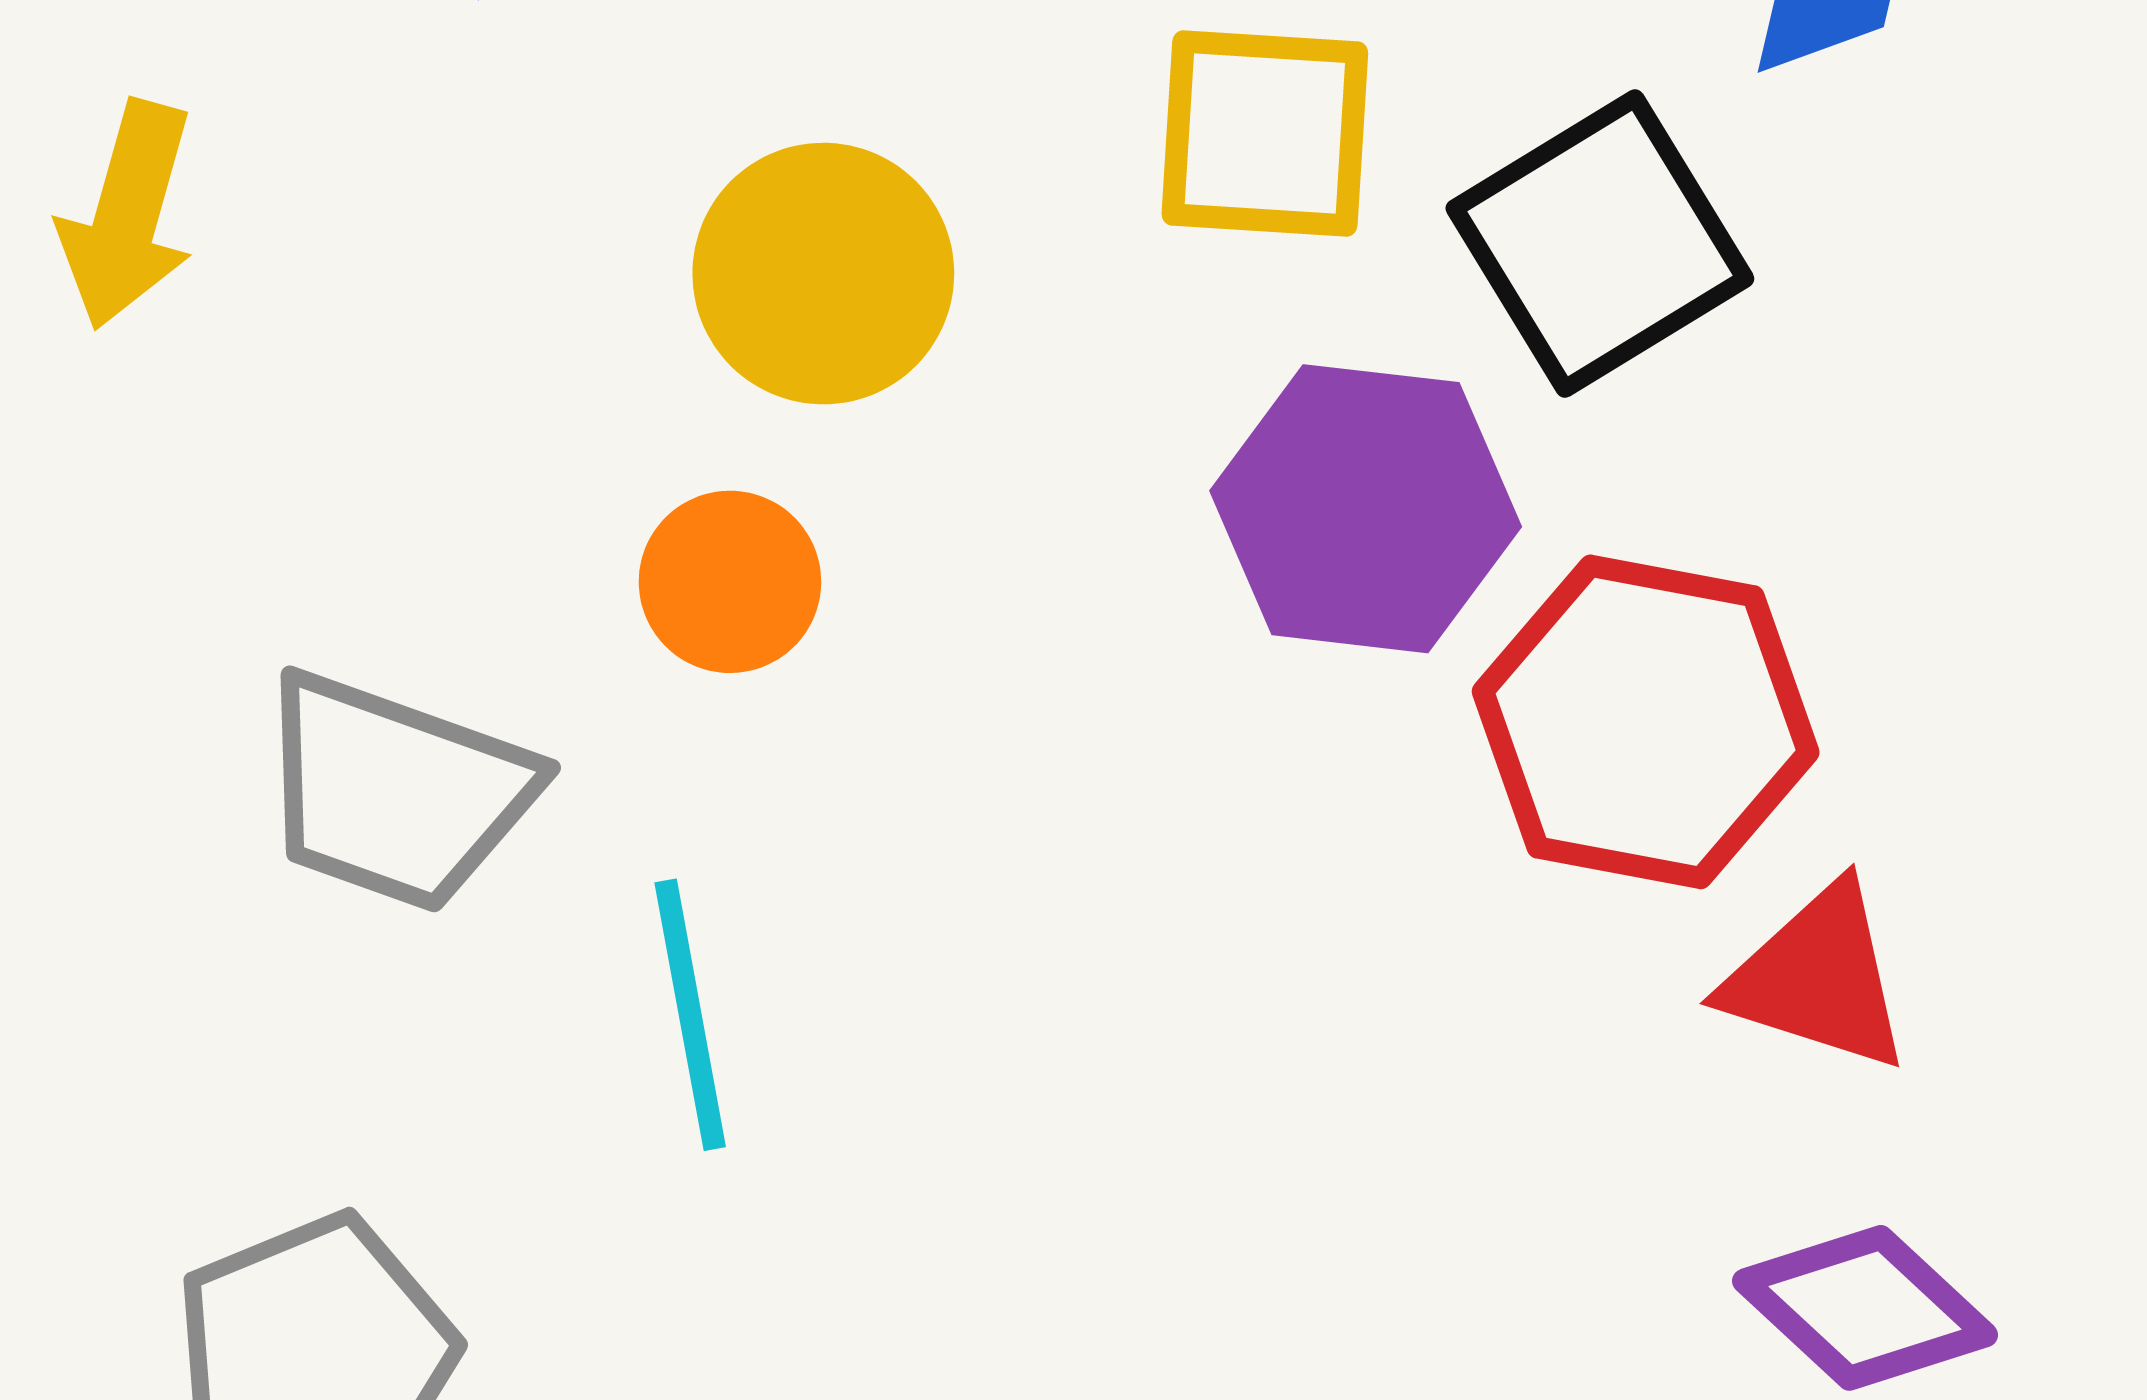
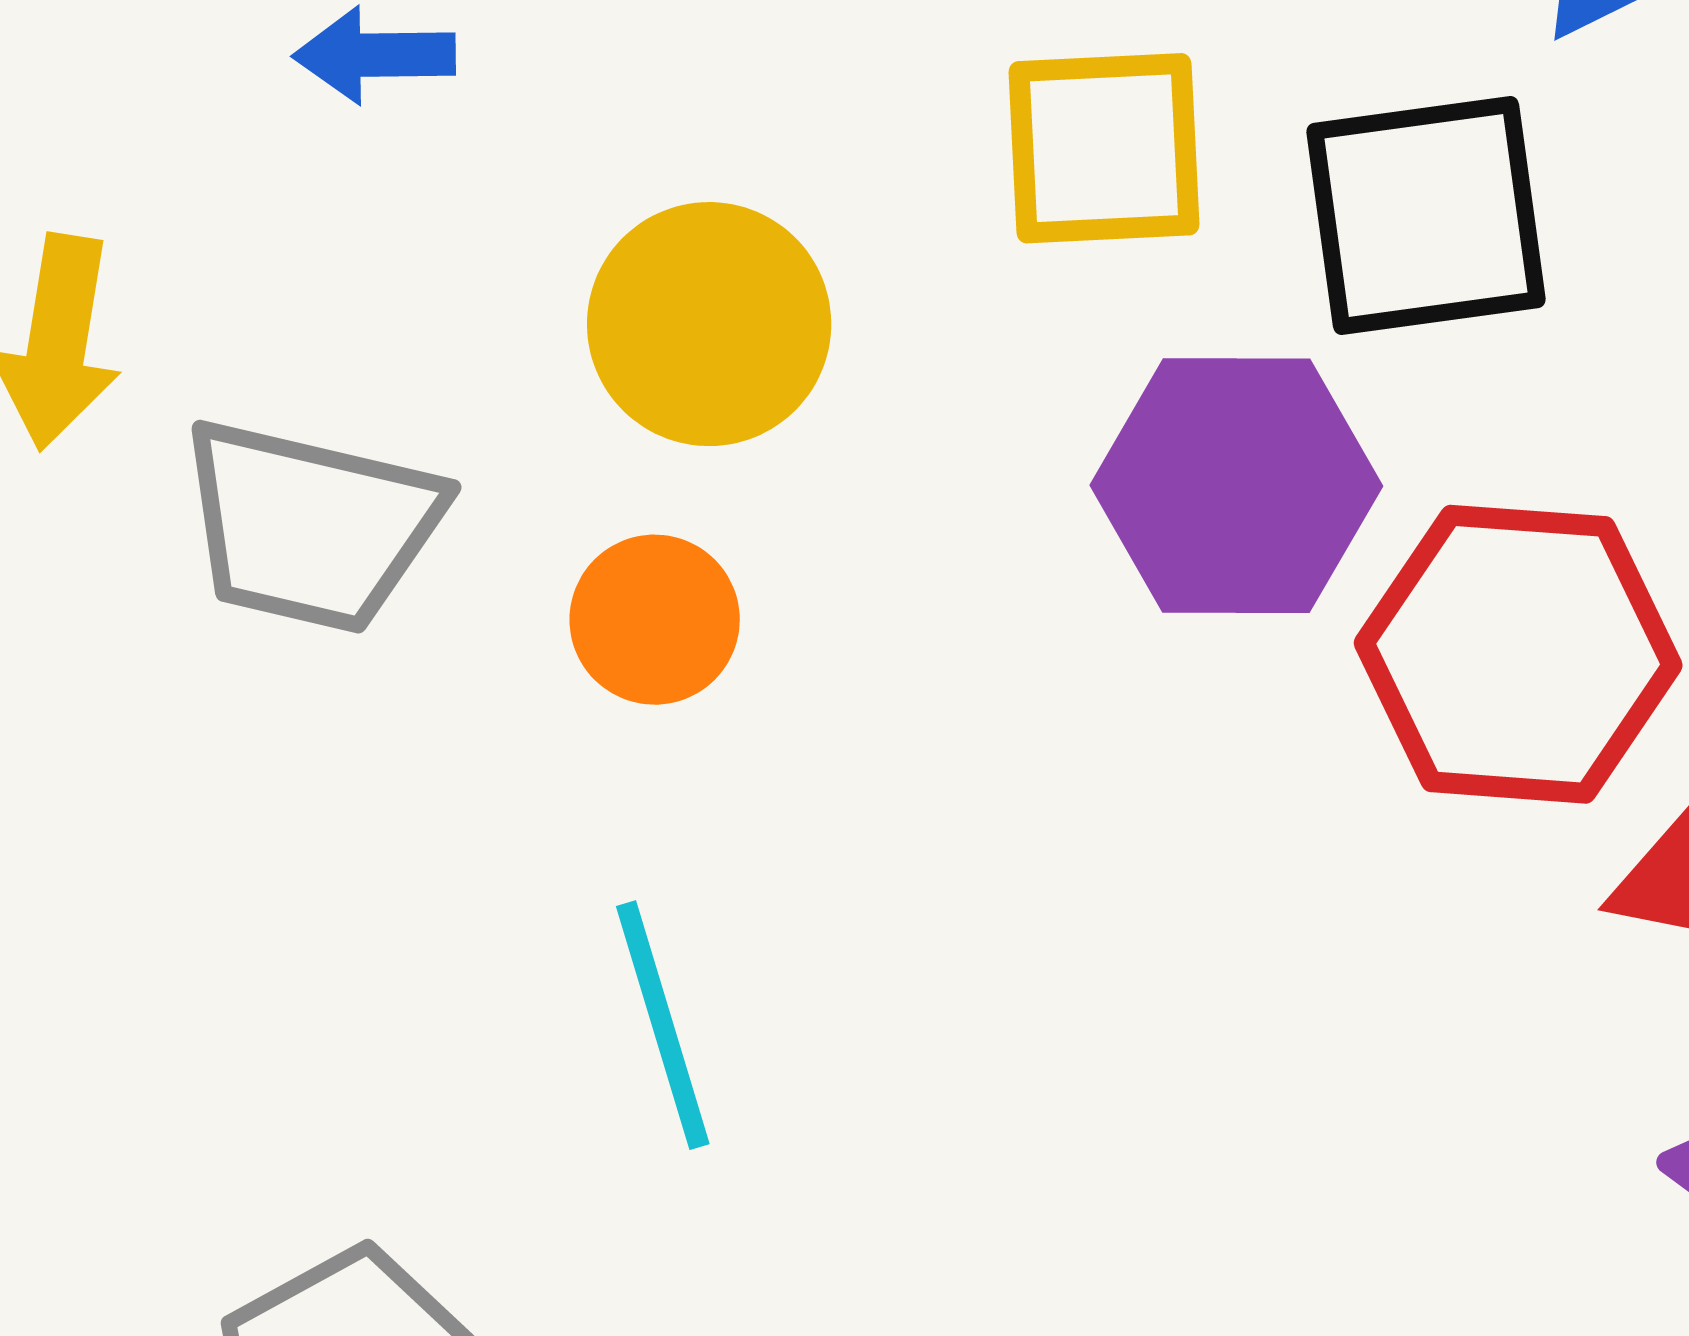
black square: (1600, 244) -> (1426, 215), turned 30
gray trapezoid: (396, 792) -> (311, 526), moved

